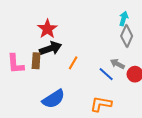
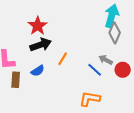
cyan arrow: (124, 19) -> (112, 16), size x1.6
brown rectangle: (36, 61) -> (16, 80), moved
blue semicircle: (54, 99) -> (38, 71), moved, size x0.6

